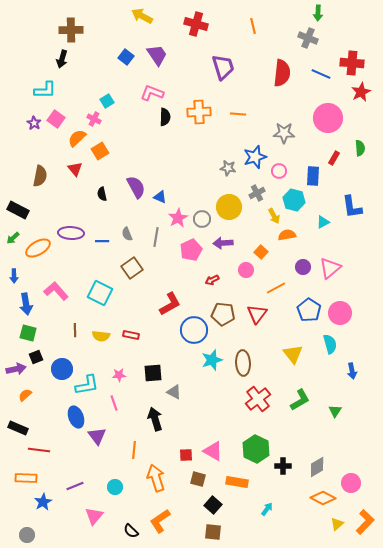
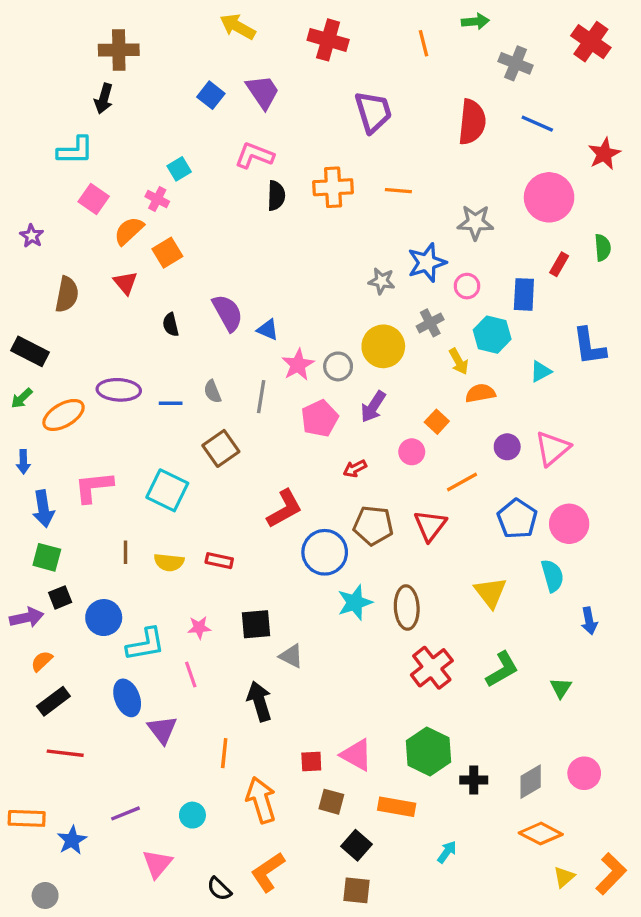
green arrow: (318, 13) -> (475, 22), moved, turned -98
red cross: (352, 63) -> (591, 42), moved, turned 30
purple star: (34, 123) -> (32, 236), moved
purple arrow: (223, 243) -> (373, 407), turned -54
pink L-shape: (56, 291) -> (94, 487), turned -55
black rectangle: (18, 428) -> (53, 701), moved, turned -60
orange rectangle: (26, 478) -> (27, 818), moved
pink circle: (351, 483) -> (584, 773), moved

